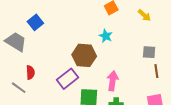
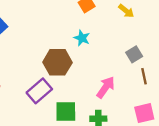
gray square: (149, 52) -> (134, 54), turned -32
pink arrow: (113, 81) -> (106, 87), moved, turned 30

